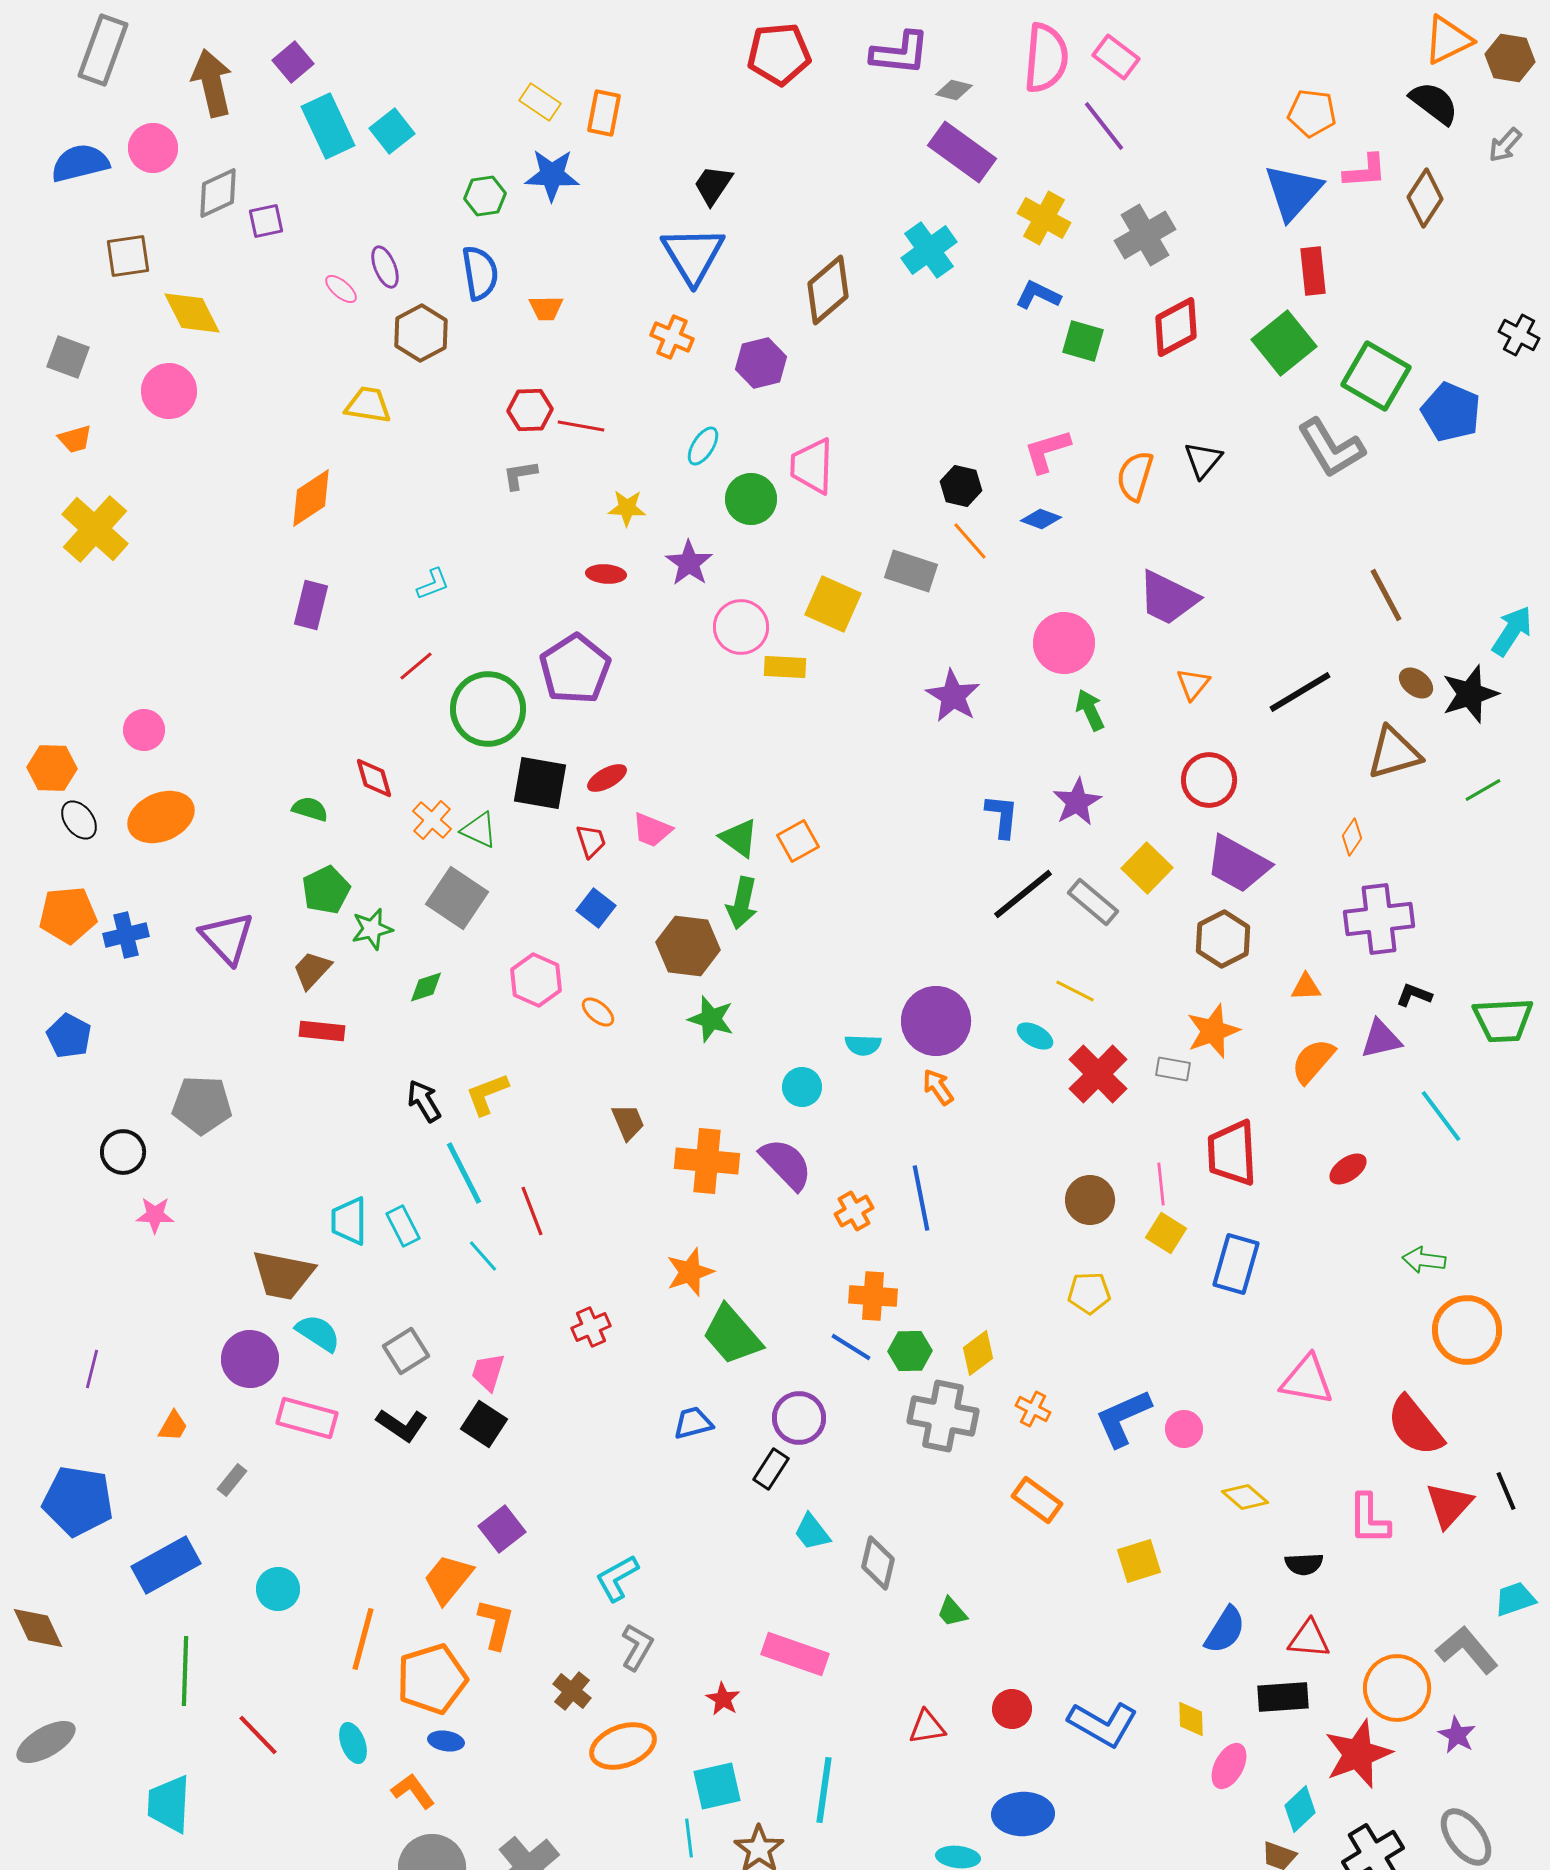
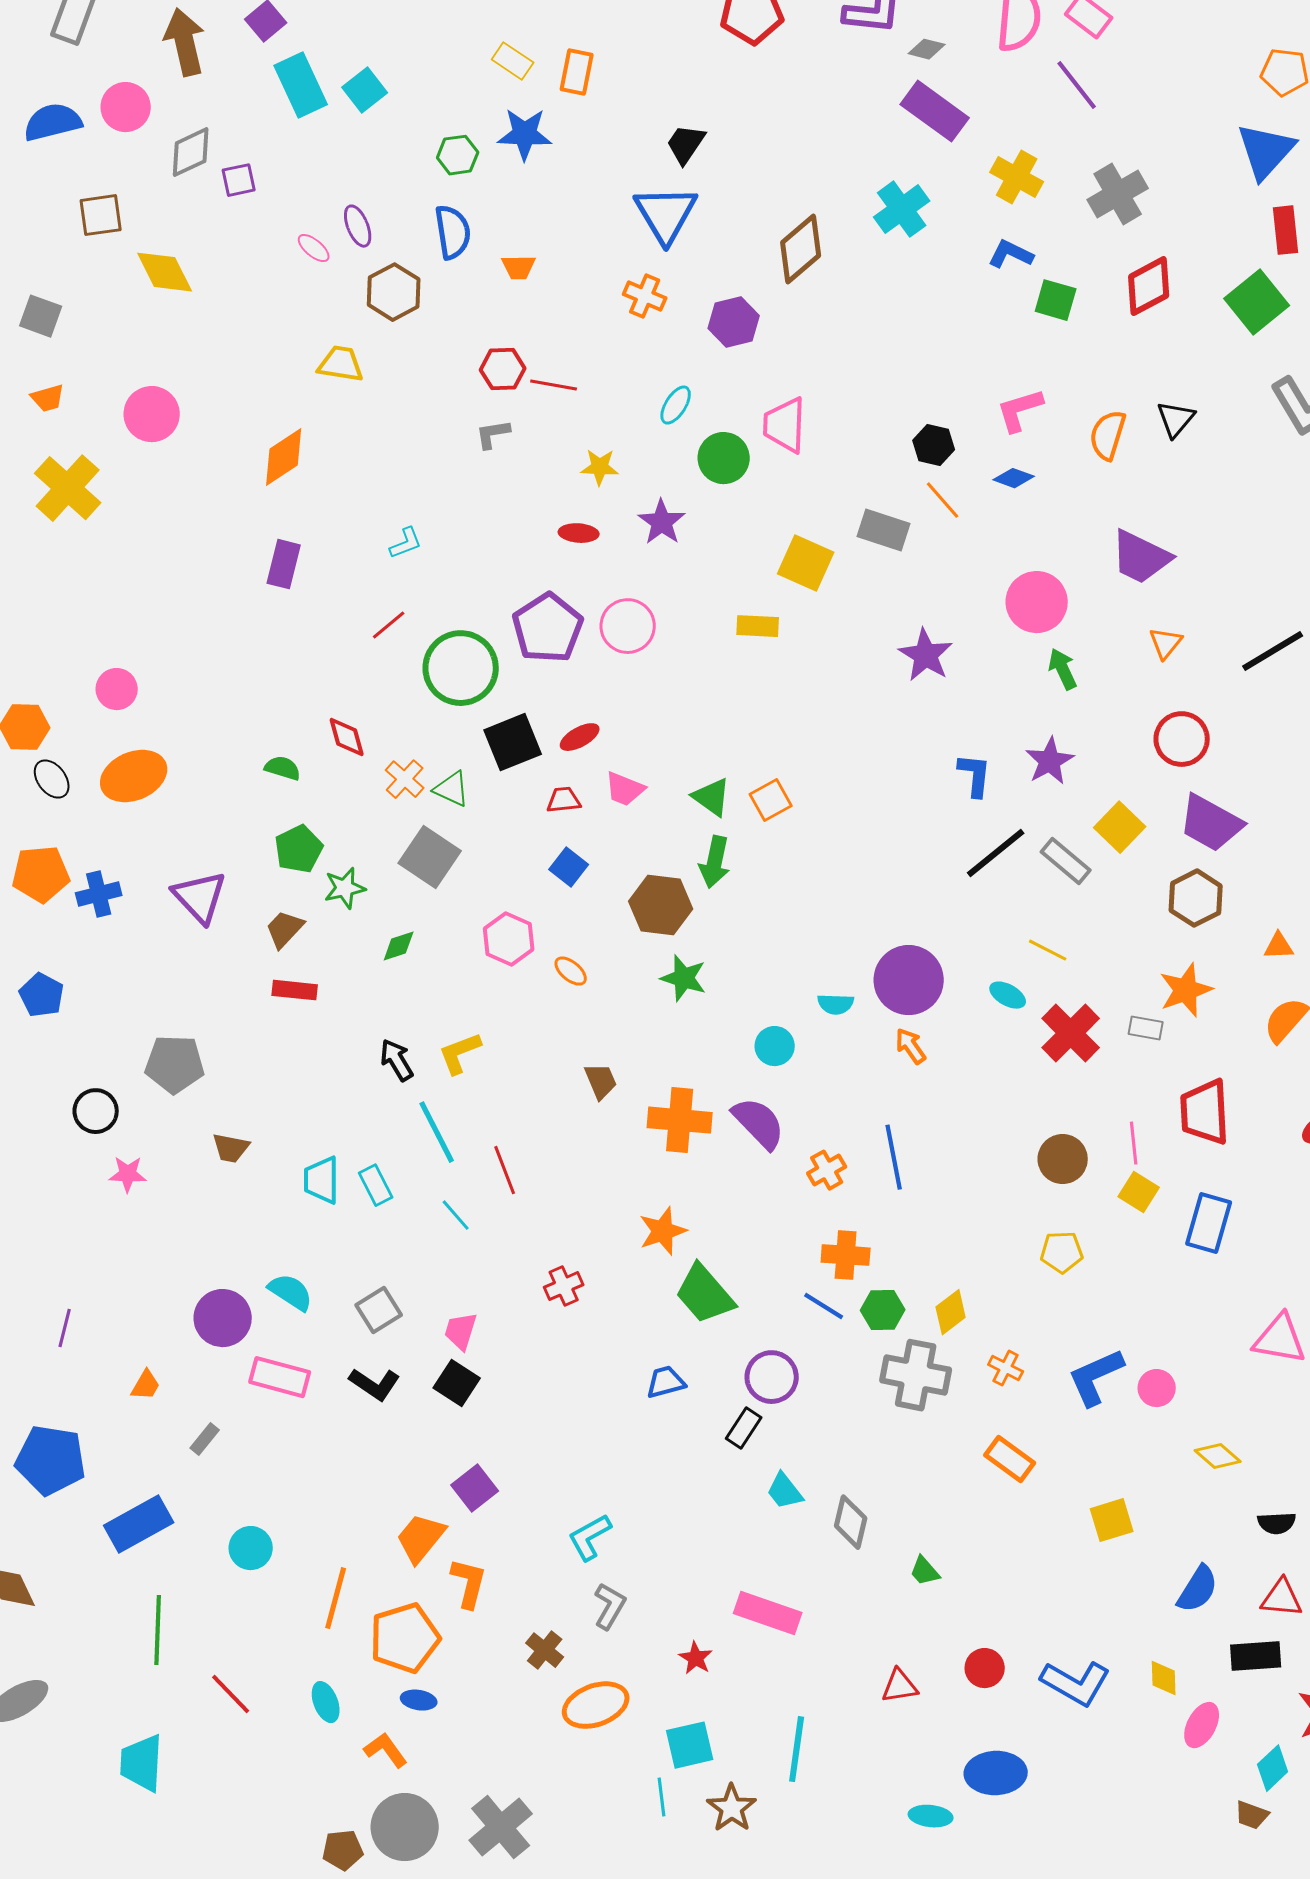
pink circle: (169, 391) -> (152, 414), moved
pink circle: (741, 627) -> (628, 626), moved
black square: (540, 783) -> (513, 742), turned -32
red trapezoid: (591, 841) -> (564, 800), turned -78
brown trapezoid: (283, 1275) -> (231, 1148), moved, size x0.6

